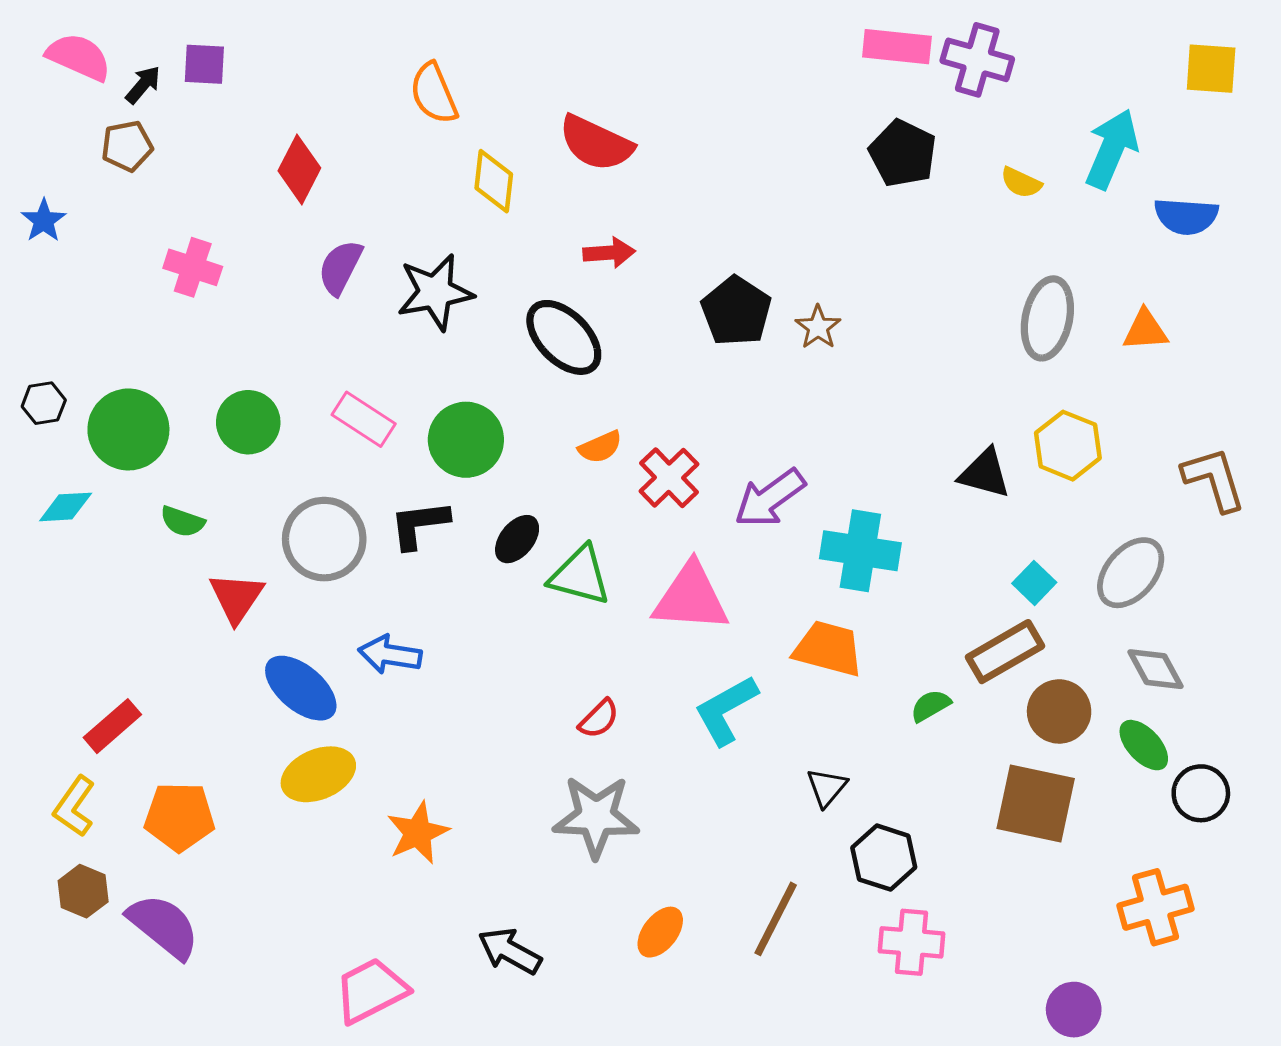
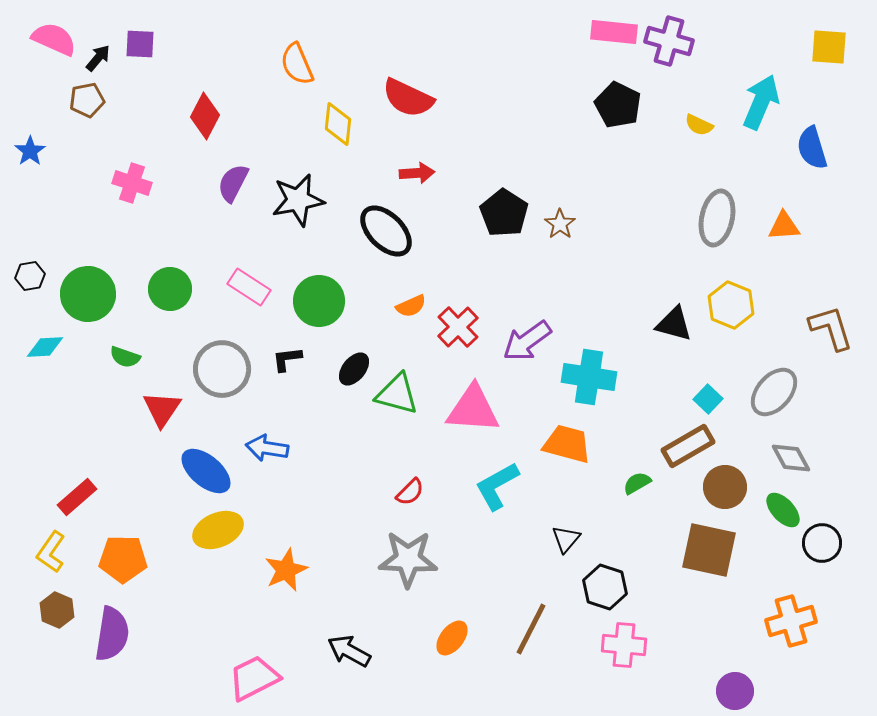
blue semicircle: (1186, 216) -> (812, 148), turned 69
black L-shape: (419, 524) -> (287, 359), size x0.7
purple semicircle: (163, 926) -> (112, 634), turned 60

